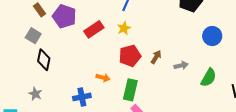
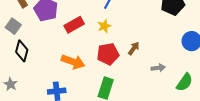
brown arrow: (156, 57) -> (134, 48), moved
orange arrow: (103, 78) -> (73, 62), moved, size x1.6

